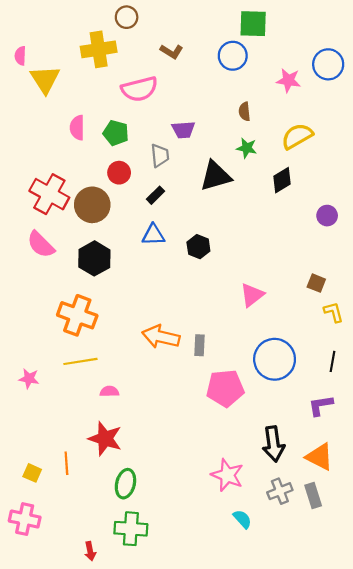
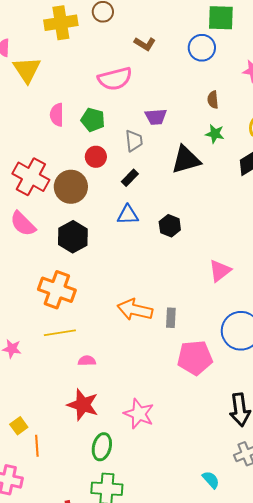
yellow cross: (99, 49) -> (61, 23), moved
orange line: (66, 463) -> (37, 446), moved
yellow square: (32, 473) -> (19, 426), moved, turned 30
pink star: (227, 475) -> (139, 414), moved

